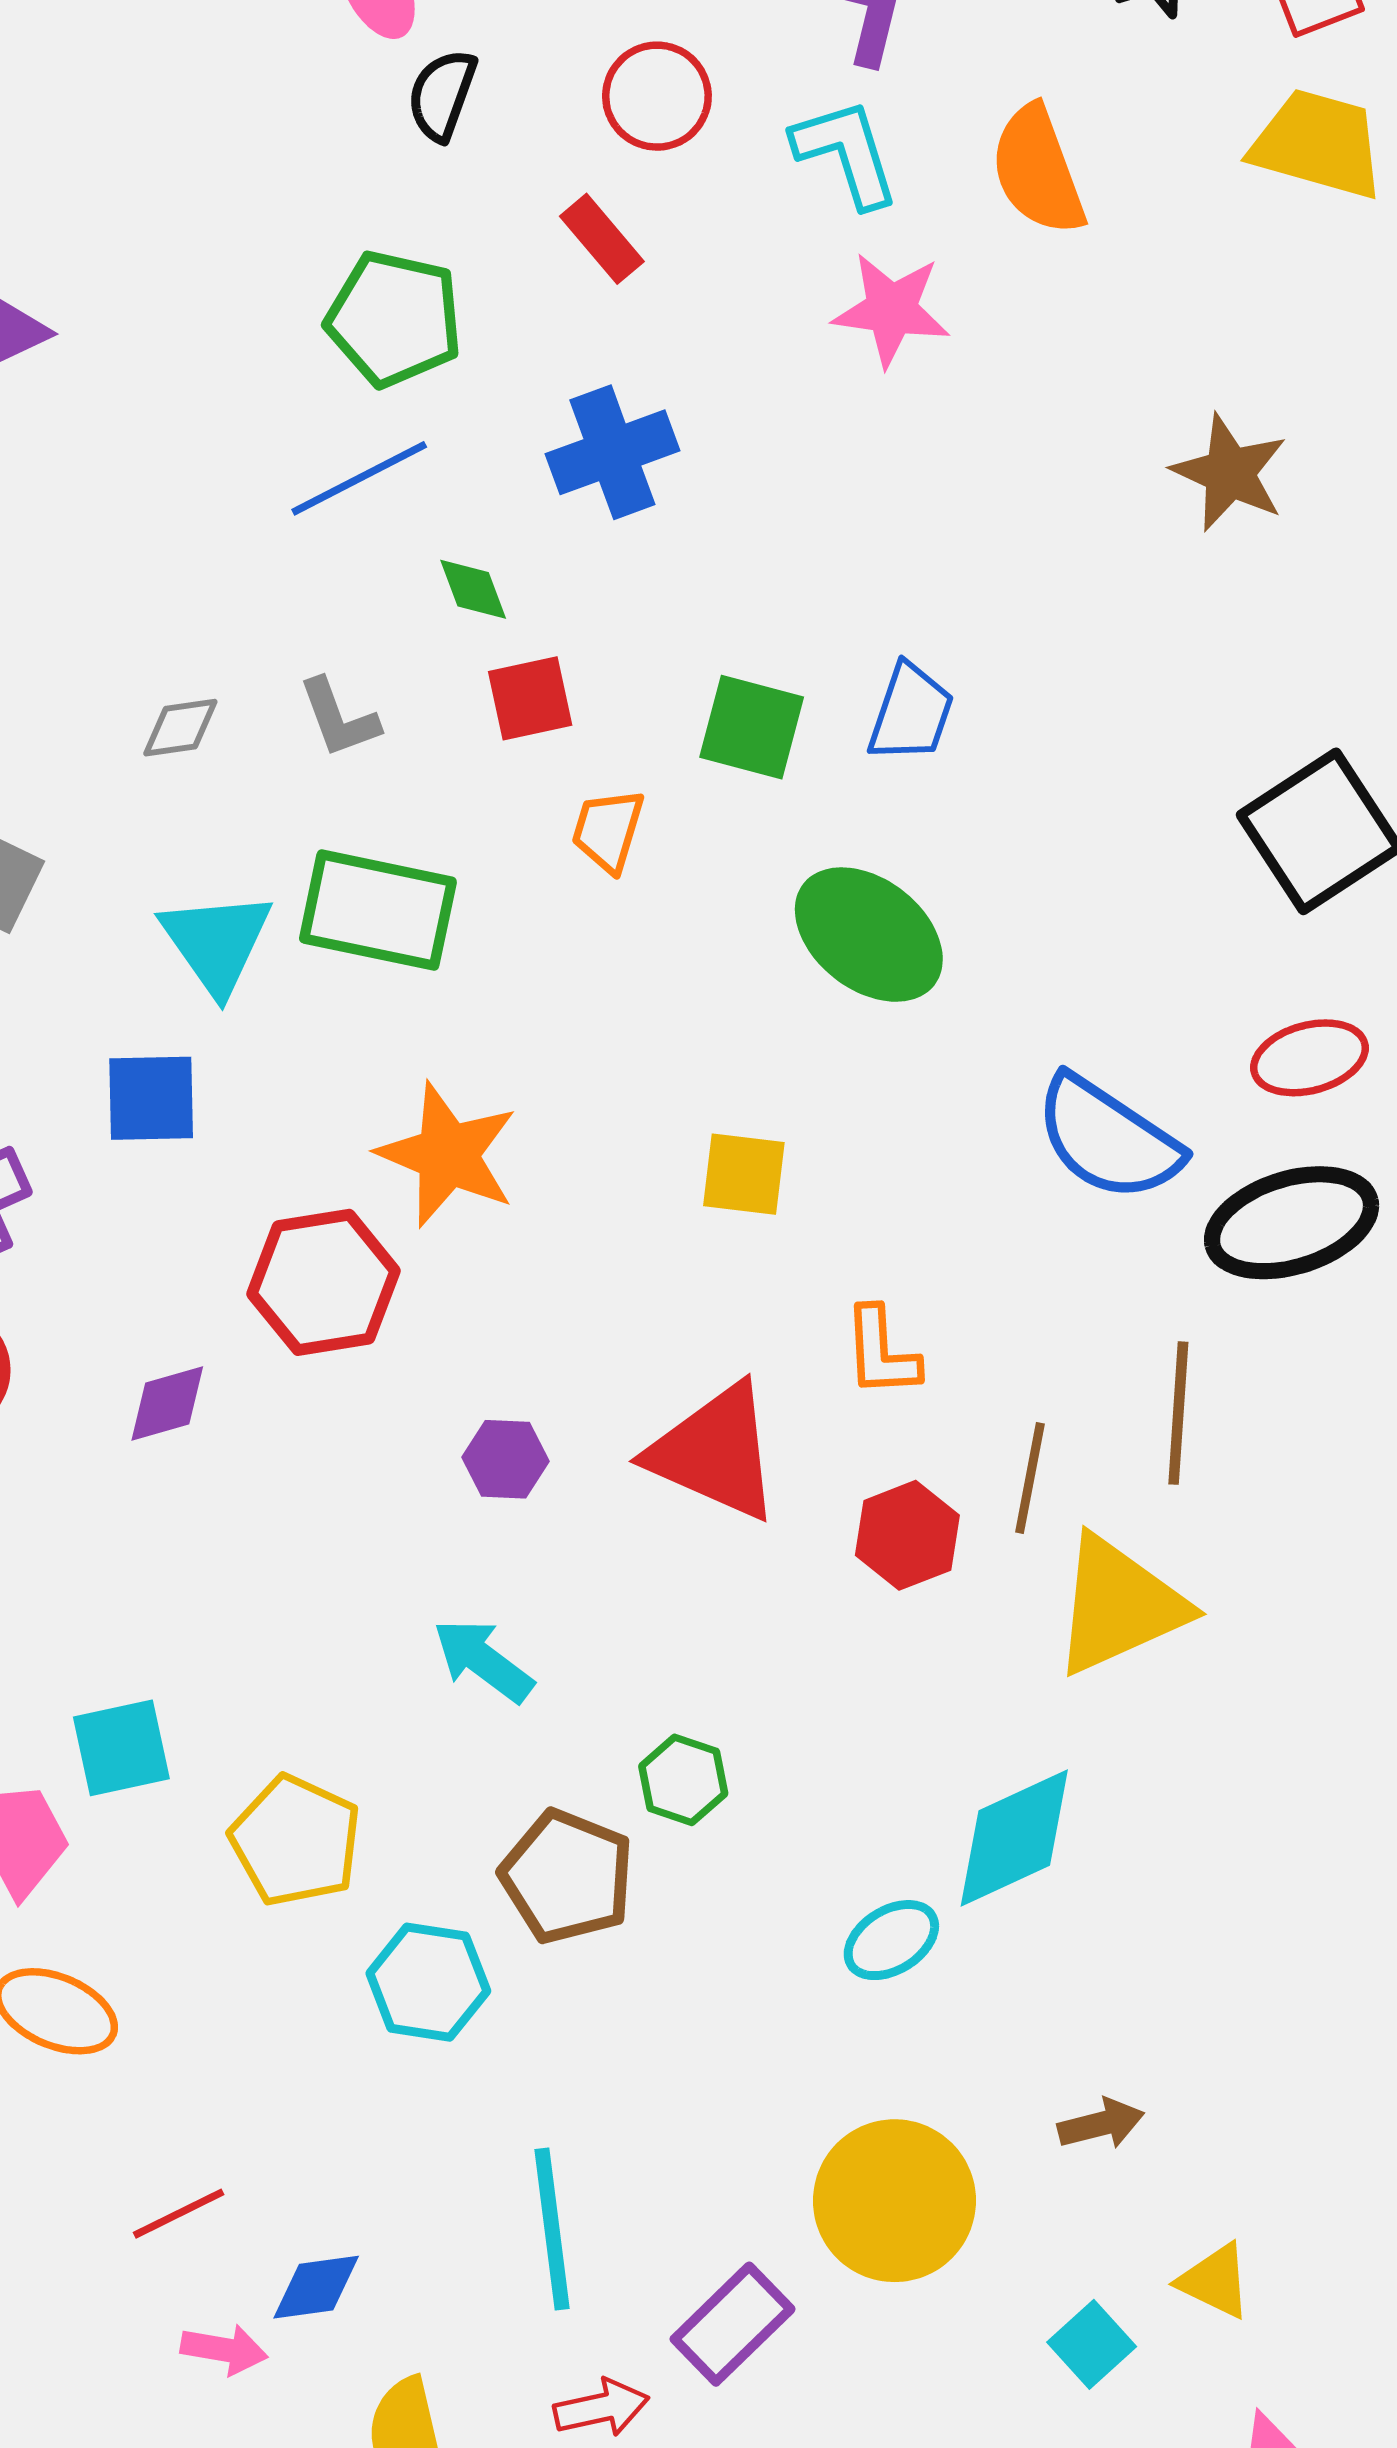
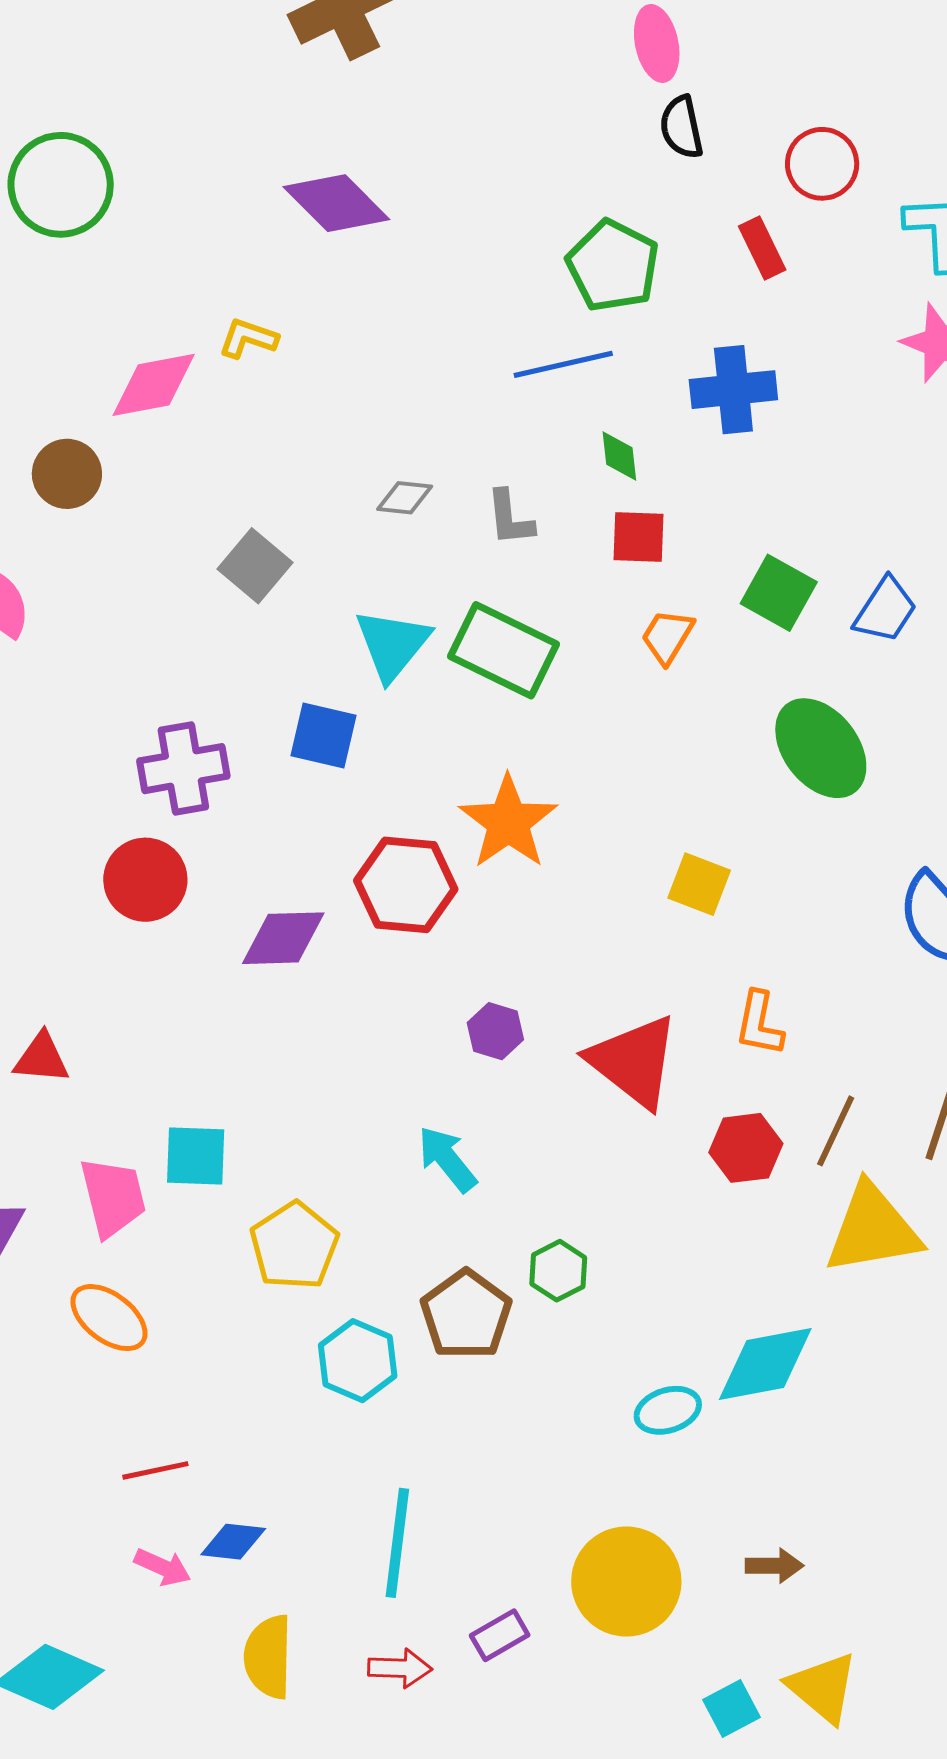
black semicircle: (442, 95) -> (682, 127), turned -46
purple diamond: (167, 1404) -> (283, 938), size x1.4
yellow triangle: (1215, 2281) -> (823, 1688), size x1.4
purple rectangle: (733, 2324) -> (500, 1635), size x0.7

